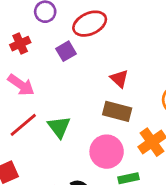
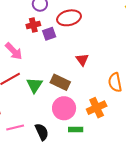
red cross: (20, 44) -> (33, 25), moved
brown rectangle: (117, 111) -> (60, 82), moved

